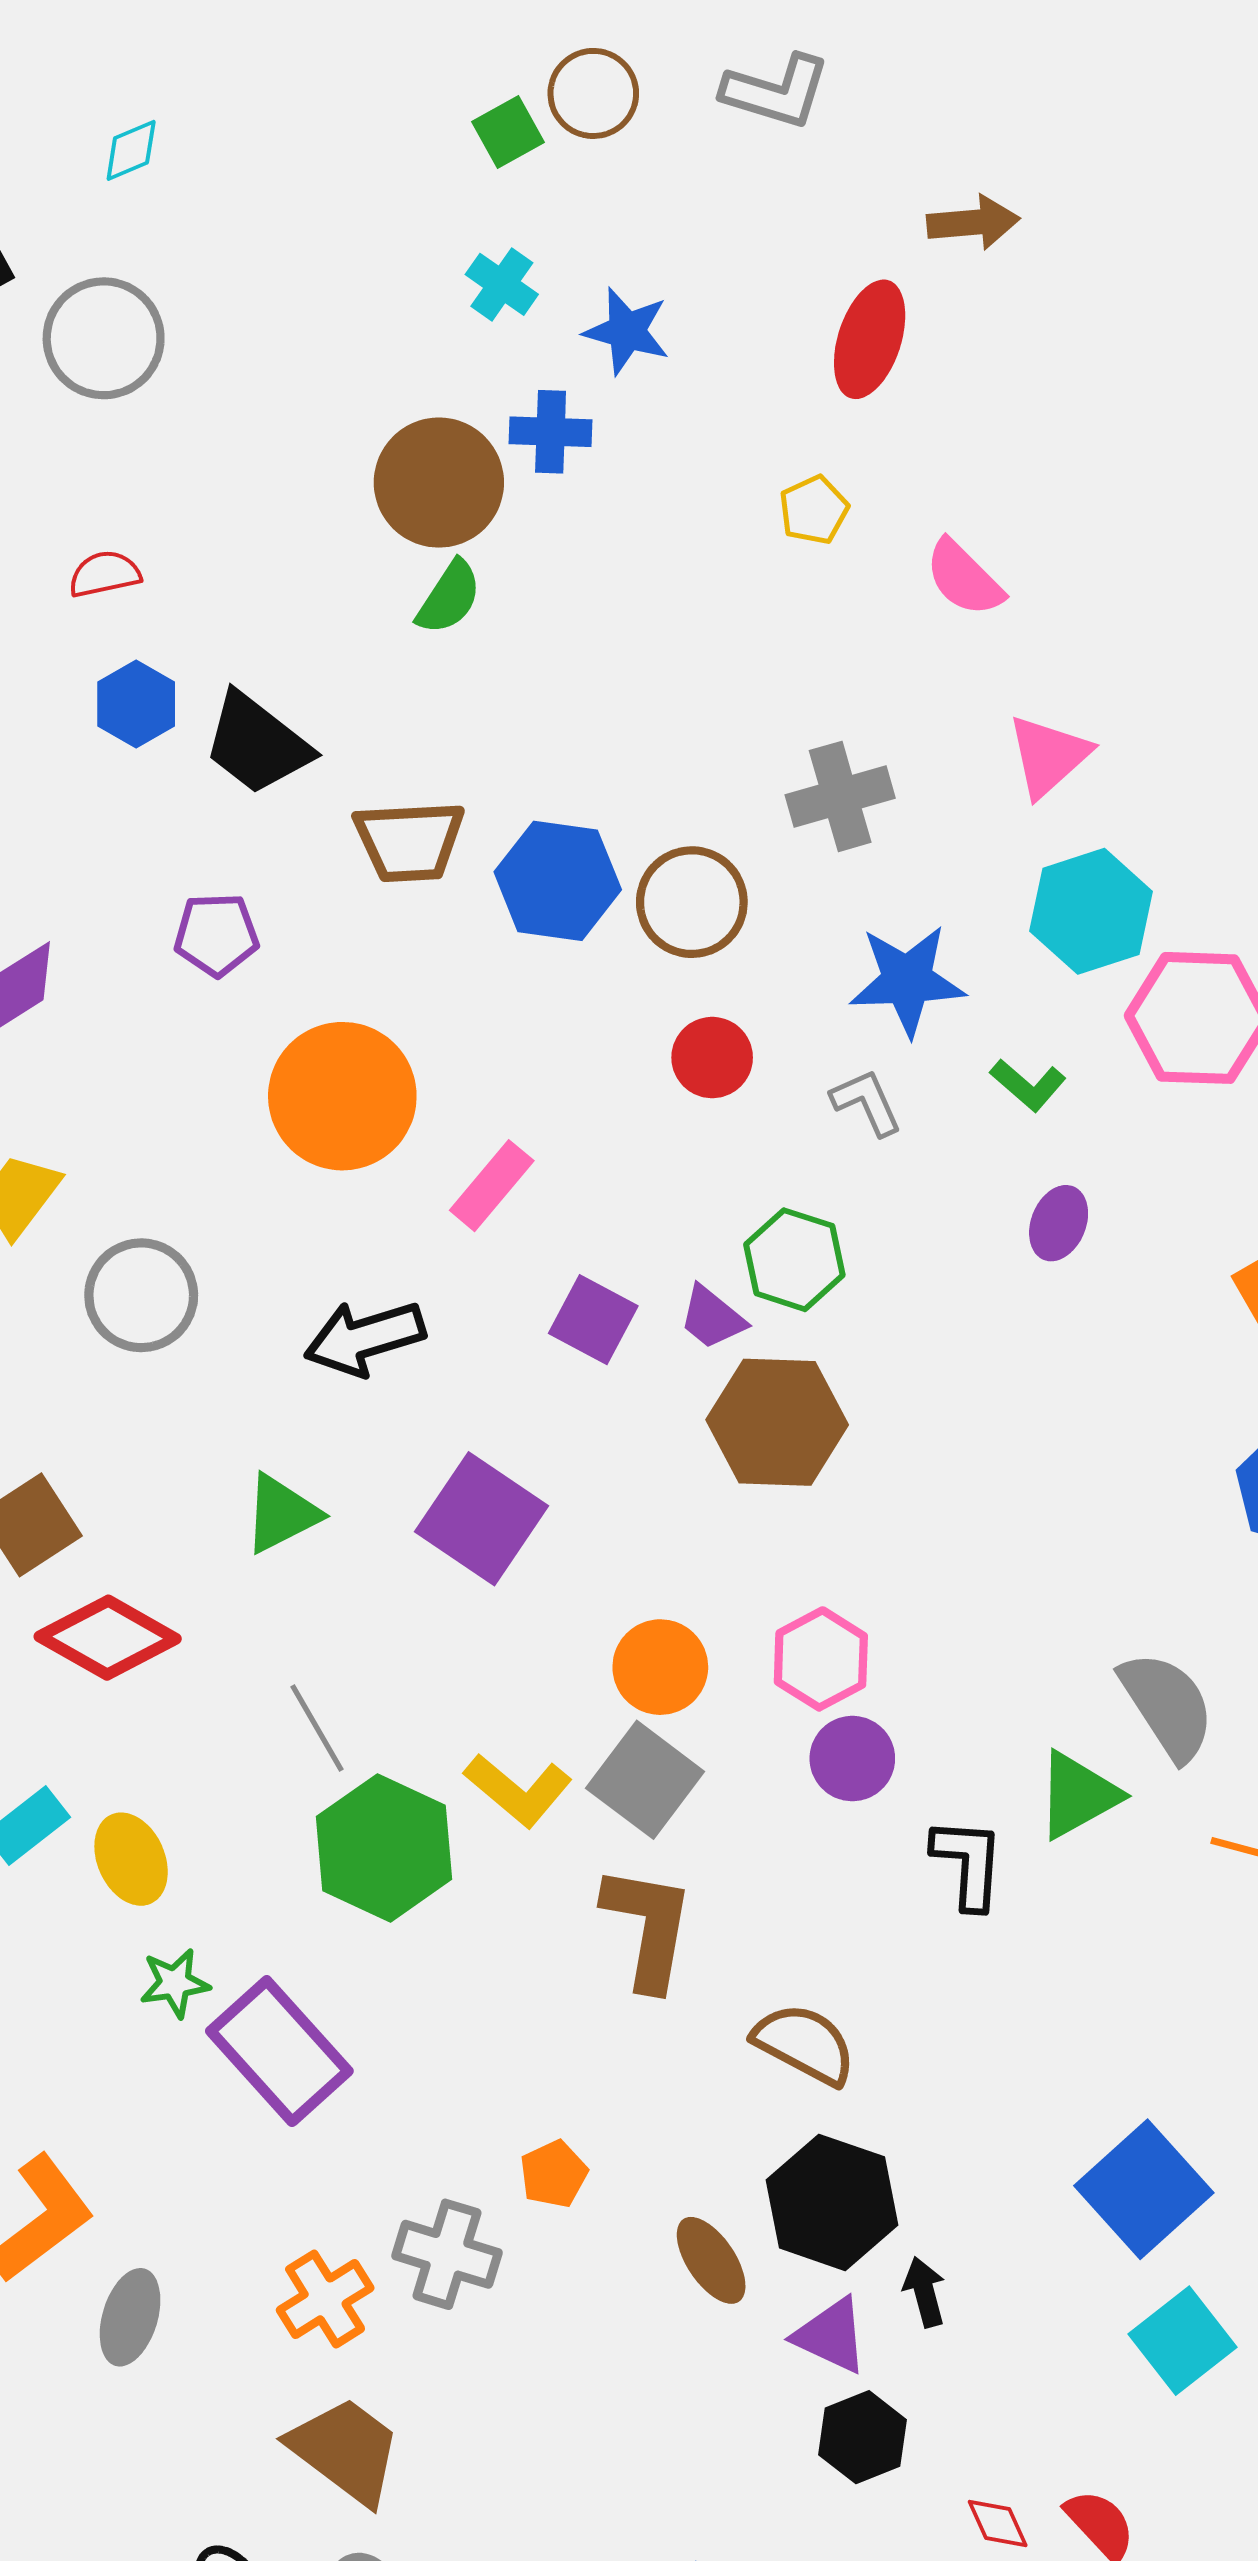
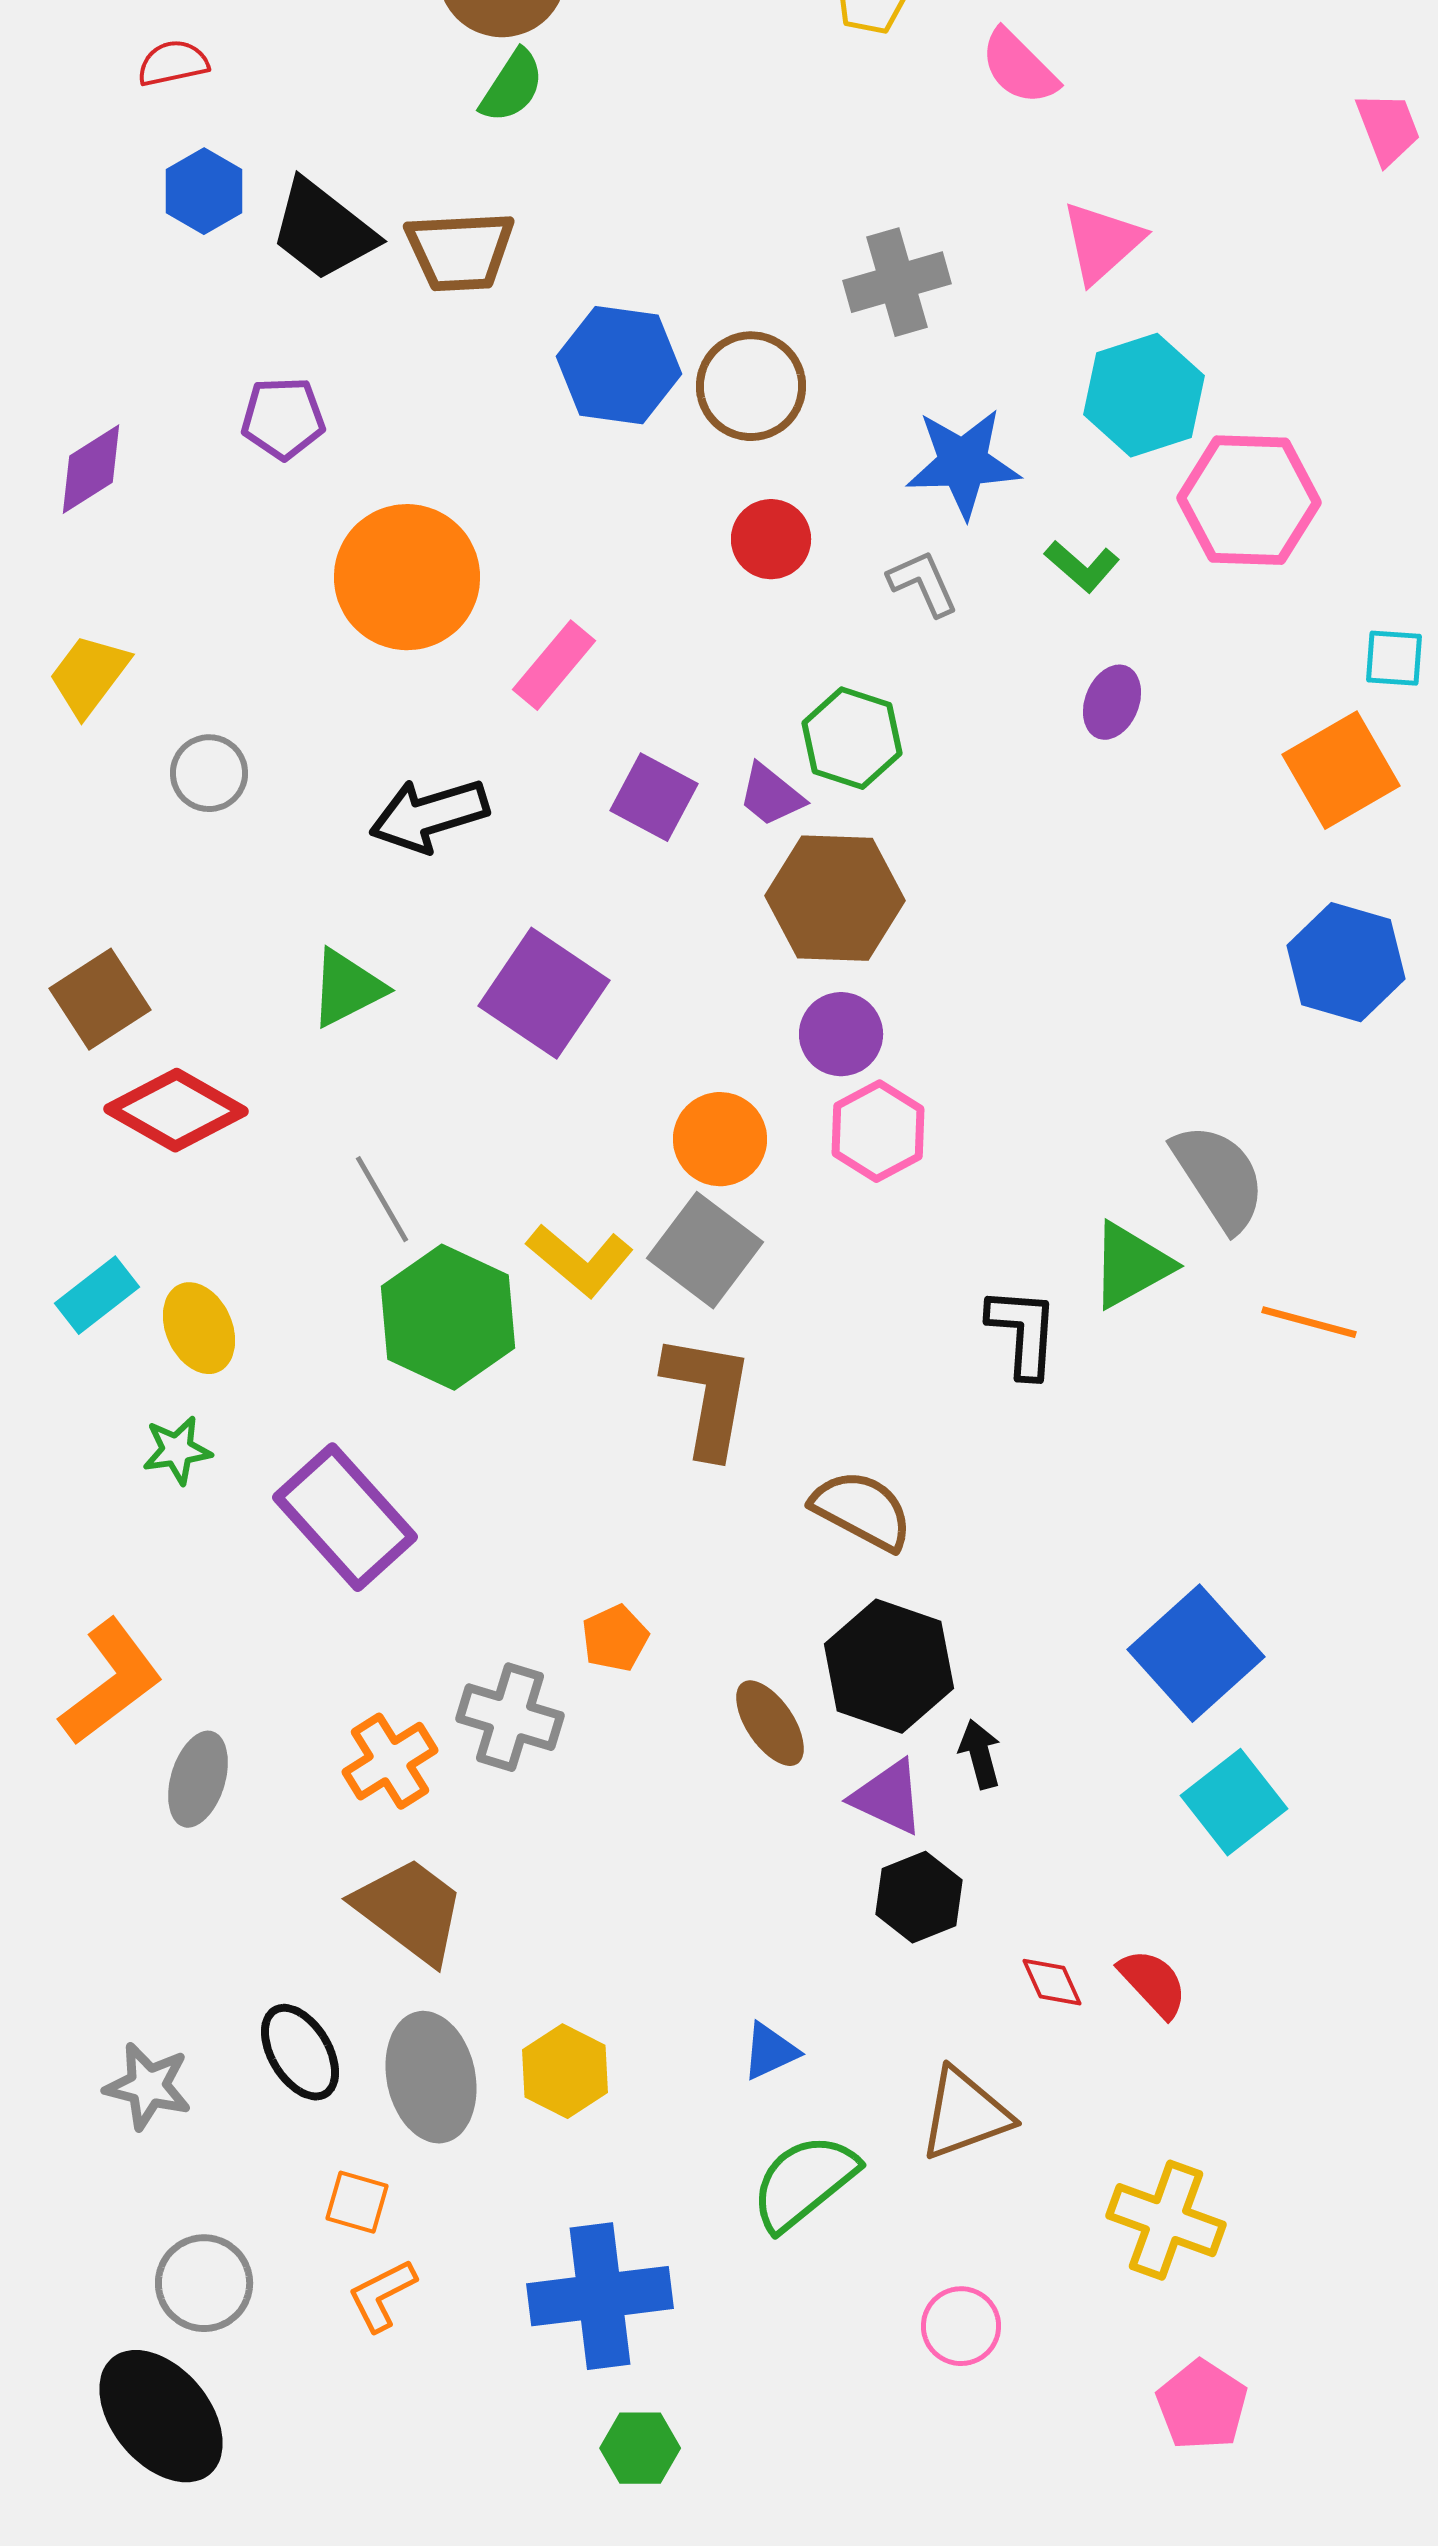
brown trapezoid: (409, 841) -> (460, 251), moved
gray circle: (141, 1295) -> (209, 773), size x0.7
purple circle: (852, 1759) -> (841, 1034), moved
green star: (175, 1983) -> (177, 1450), moved

